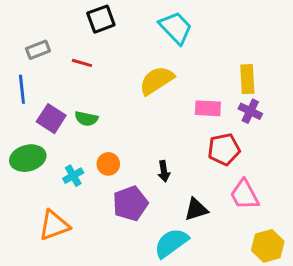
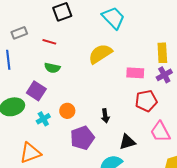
purple cross: (250, 111) -> (164, 75), turned 35
purple square: (51, 119) -> (36, 91), moved
green semicircle: (86, 119) -> (52, 68), moved

